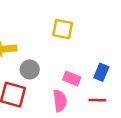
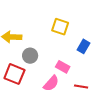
blue rectangle: (101, 72) -> (83, 46), moved
pink semicircle: (60, 101) -> (51, 83), turned 42

